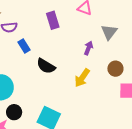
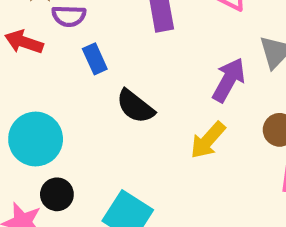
purple arrow: (88, 48) -> (229, 80), size x1.5

